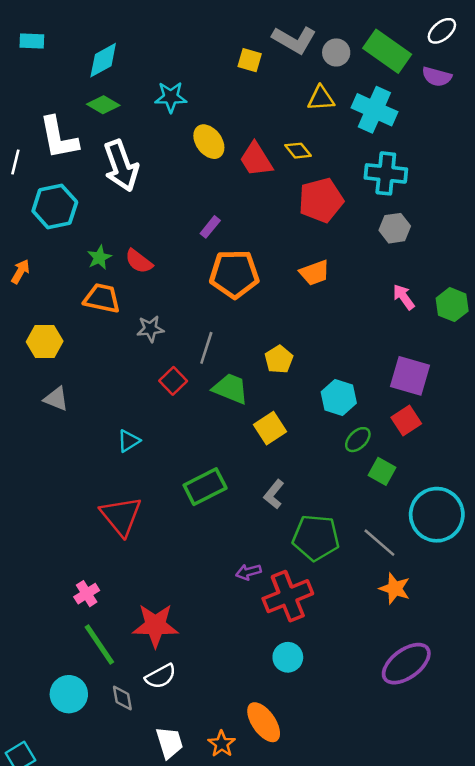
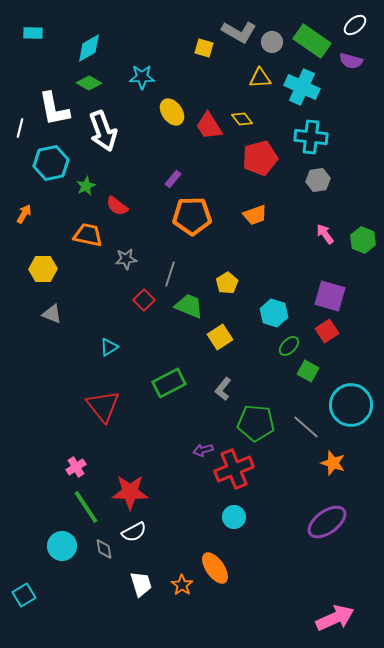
green star: (99, 257) -> (86, 186), moved
orange star: (395, 589) -> (333, 463), moved

